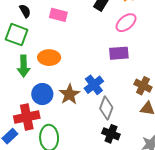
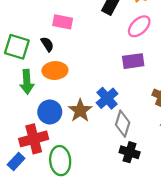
black semicircle: (25, 11) -> (47, 44), moved

